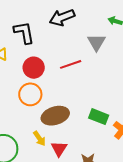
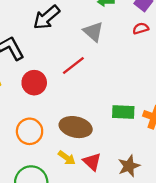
orange circle: (30, 94) -> (30, 131), moved
brown ellipse: (55, 116) -> (76, 127), turned 48

